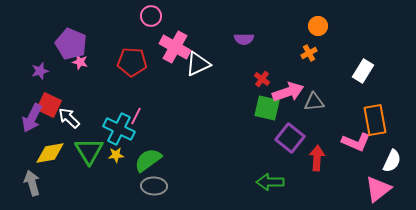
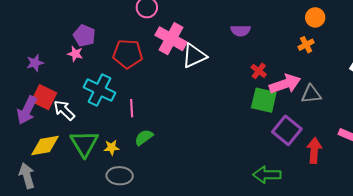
purple pentagon: (71, 44) -> (84, 36), moved, size x0.7
pink line: (136, 116) -> (132, 108), turned -30
cyan cross: (119, 129) -> (99, 90), moved
green semicircle: (148, 160) -> (144, 137), moved, size x0.7
gray ellipse: (154, 186) -> (120, 176), moved

